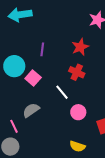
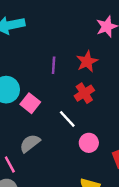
purple line: (42, 49) -> (54, 65), moved
red cross: (77, 72) -> (84, 93), turned 35

